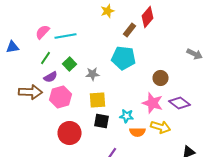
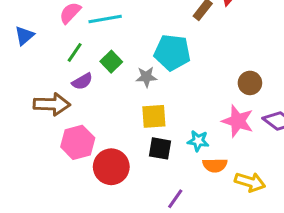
blue triangle: (12, 47) -> (24, 36), turned -32
cyan pentagon: (124, 58) -> (172, 52), moved
pink hexagon: (60, 97) -> (78, 142), moved
yellow arrow: (160, 127) -> (250, 182), moved

